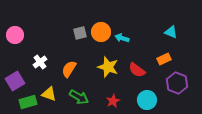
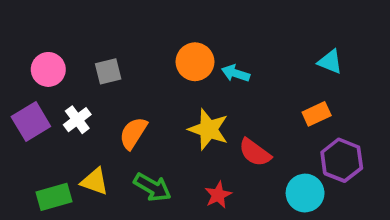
gray square: (80, 33) -> (108, 71), moved
pink circle: (15, 35) -> (48, 69), moved
red semicircle: (137, 70) -> (255, 152), moved
purple square: (15, 81) -> (31, 122), moved
cyan circle: (147, 100) -> (305, 193), moved

